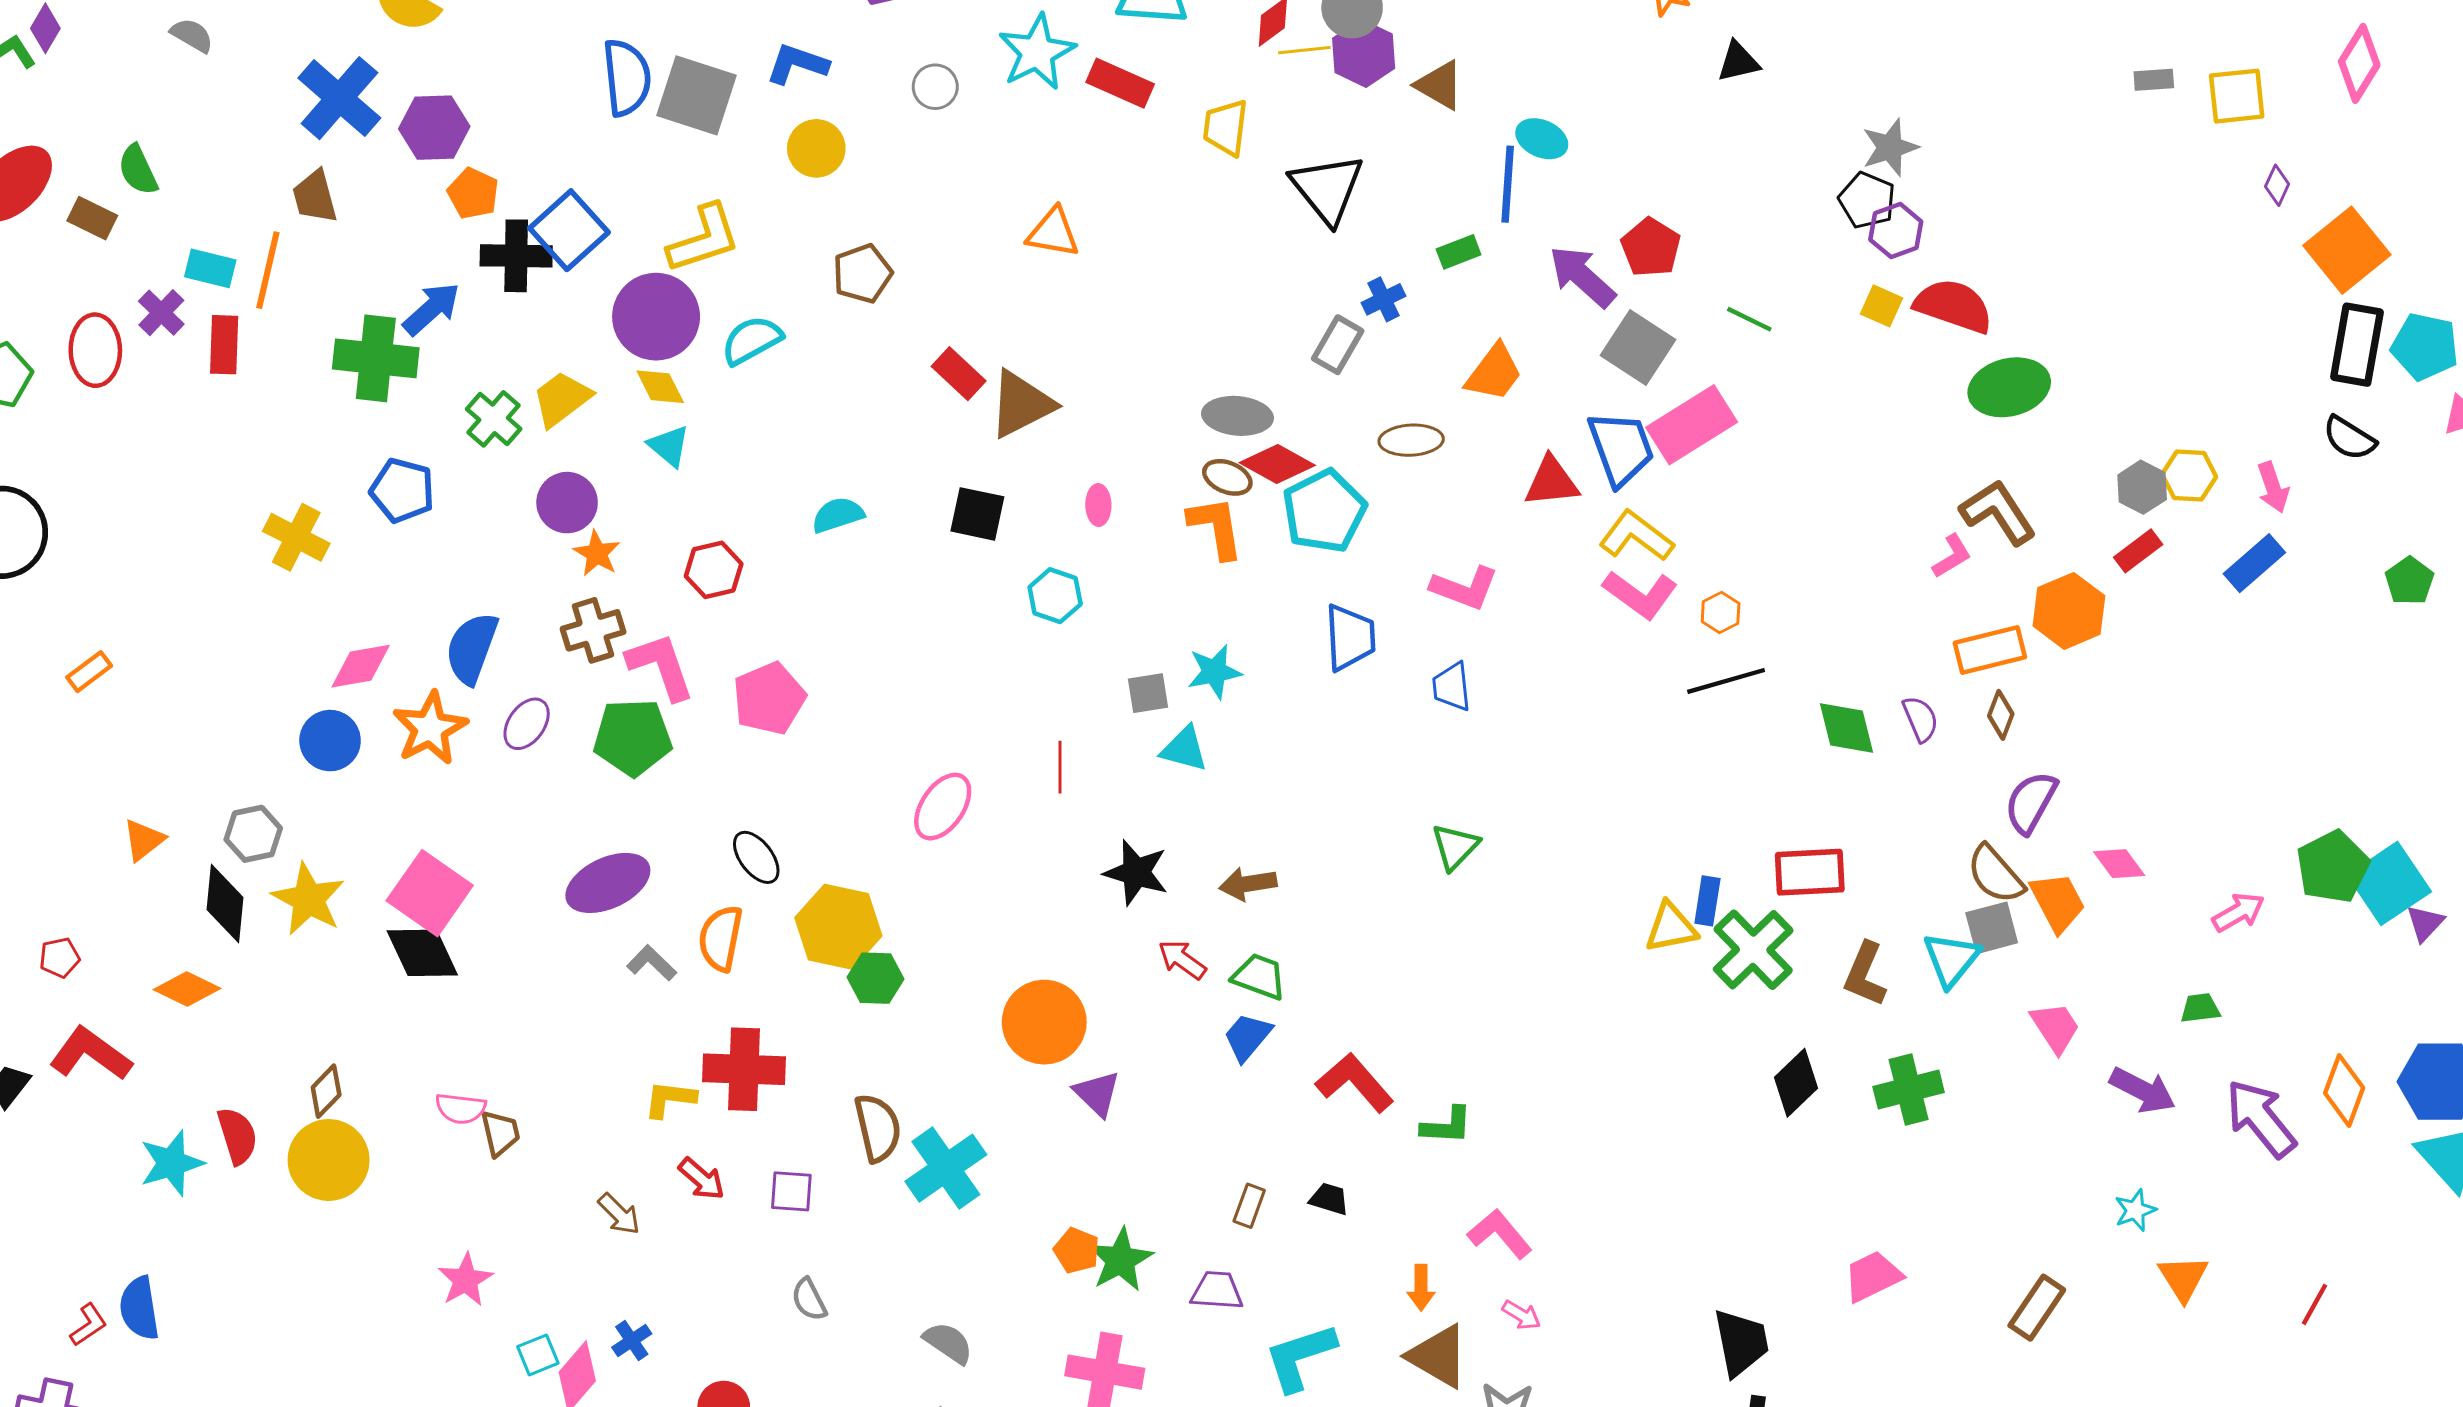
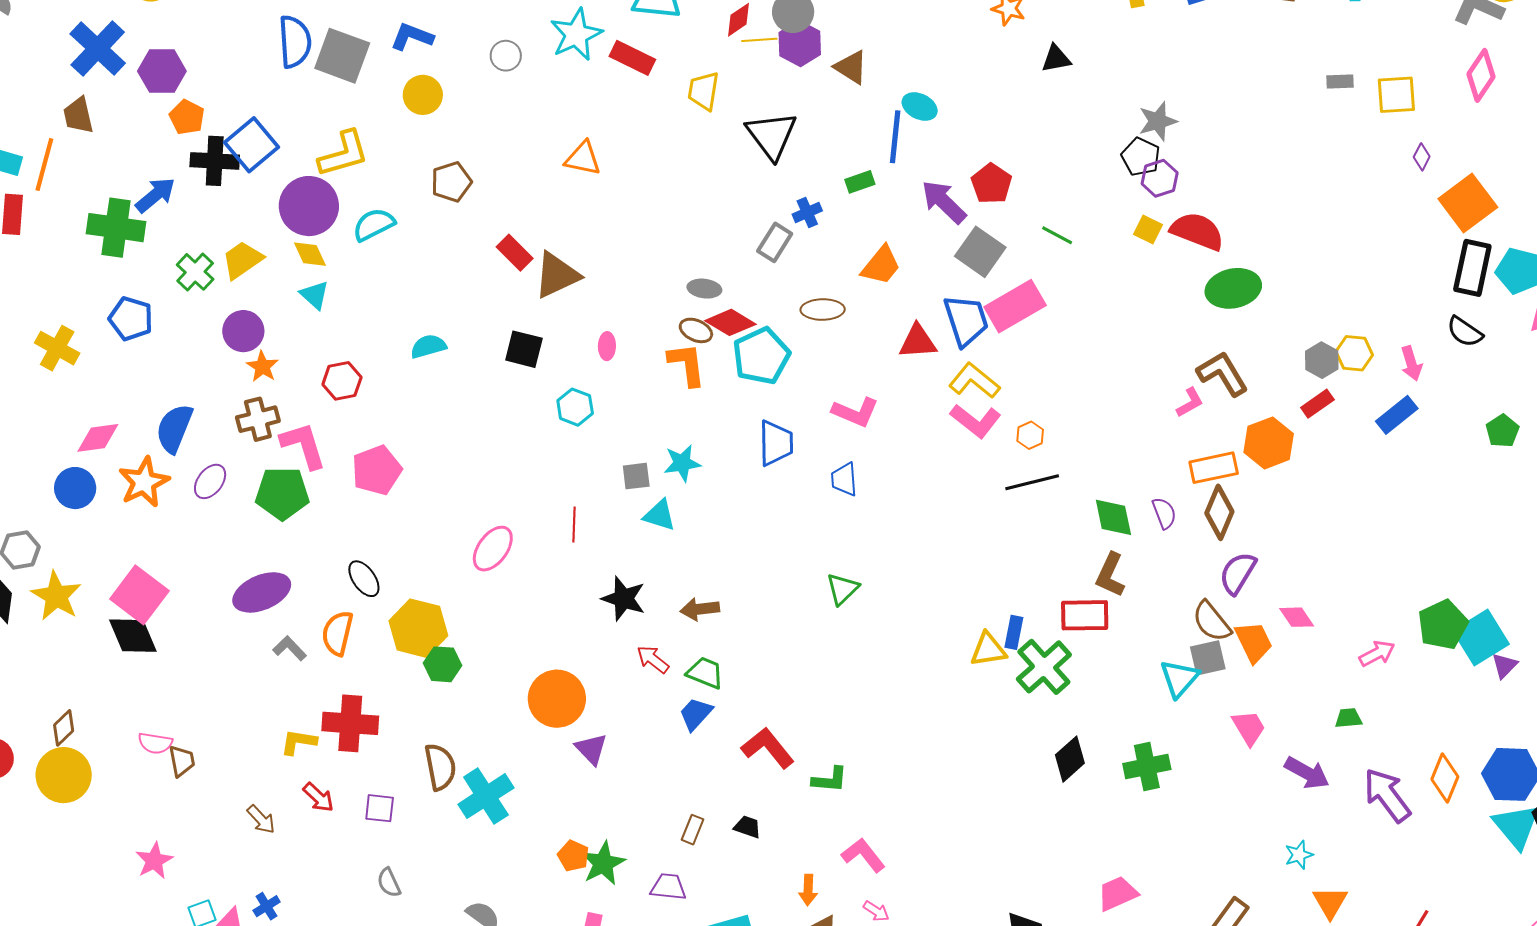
gray ellipse: (1237, 416) -> (704, 289), size x0.7
brown diamond: (2001, 715) -> (1219, 512), size x1.6
brown L-shape: (1865, 974) -> (1110, 575), moved

